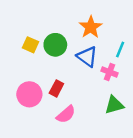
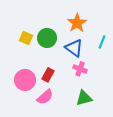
pink cross: (110, 72) -> (80, 69), moved
green triangle: (114, 105) -> (84, 98), moved
pink semicircle: (66, 114) -> (45, 97), moved

